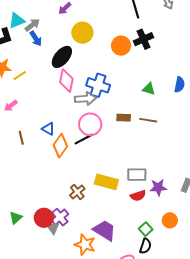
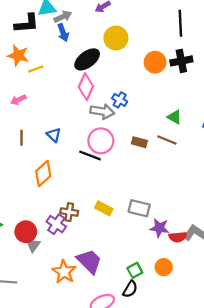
blue cross: (98, 85) -> (120, 100), size x0.6
brown line: (148, 120) -> (167, 140), moved
black line: (84, 139) -> (90, 155), turned 36
orange diamond: (60, 146) -> (43, 174), moved
yellow rectangle: (106, 182) -> (104, 208), size x0.7
brown cross: (77, 192) -> (69, 212), turned 35
red semicircle: (138, 196) -> (178, 237), moved
purple cross: (60, 217) -> (56, 224), moved, turned -30

